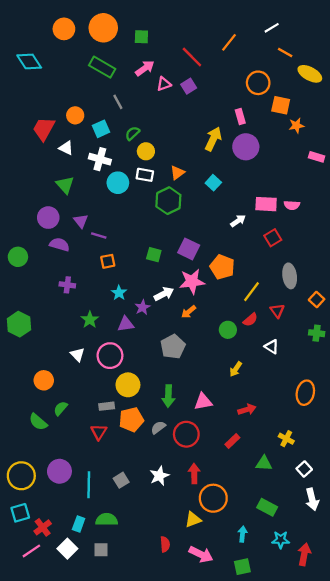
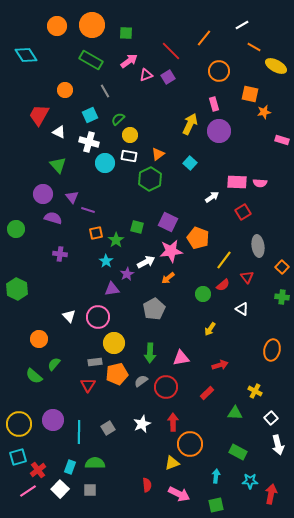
orange circle: (258, 83) -> (219, 71), moved
orange circle: (75, 115) -> (65, 90), moved
green star: (90, 320) -> (116, 240), moved

